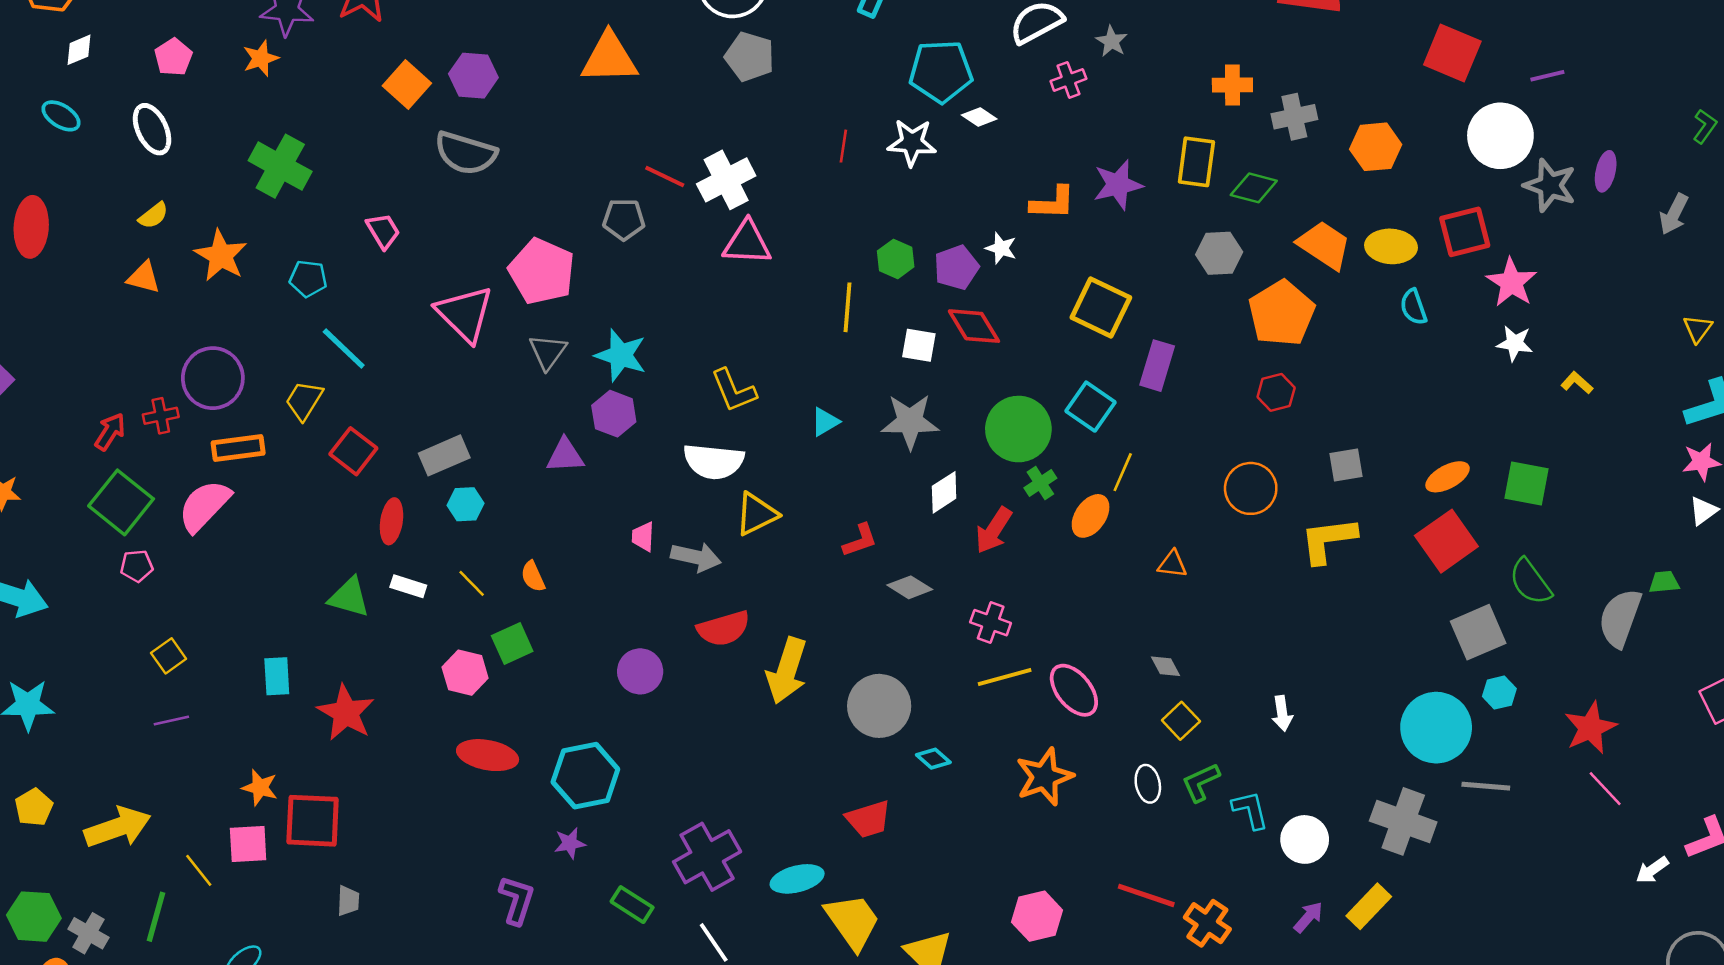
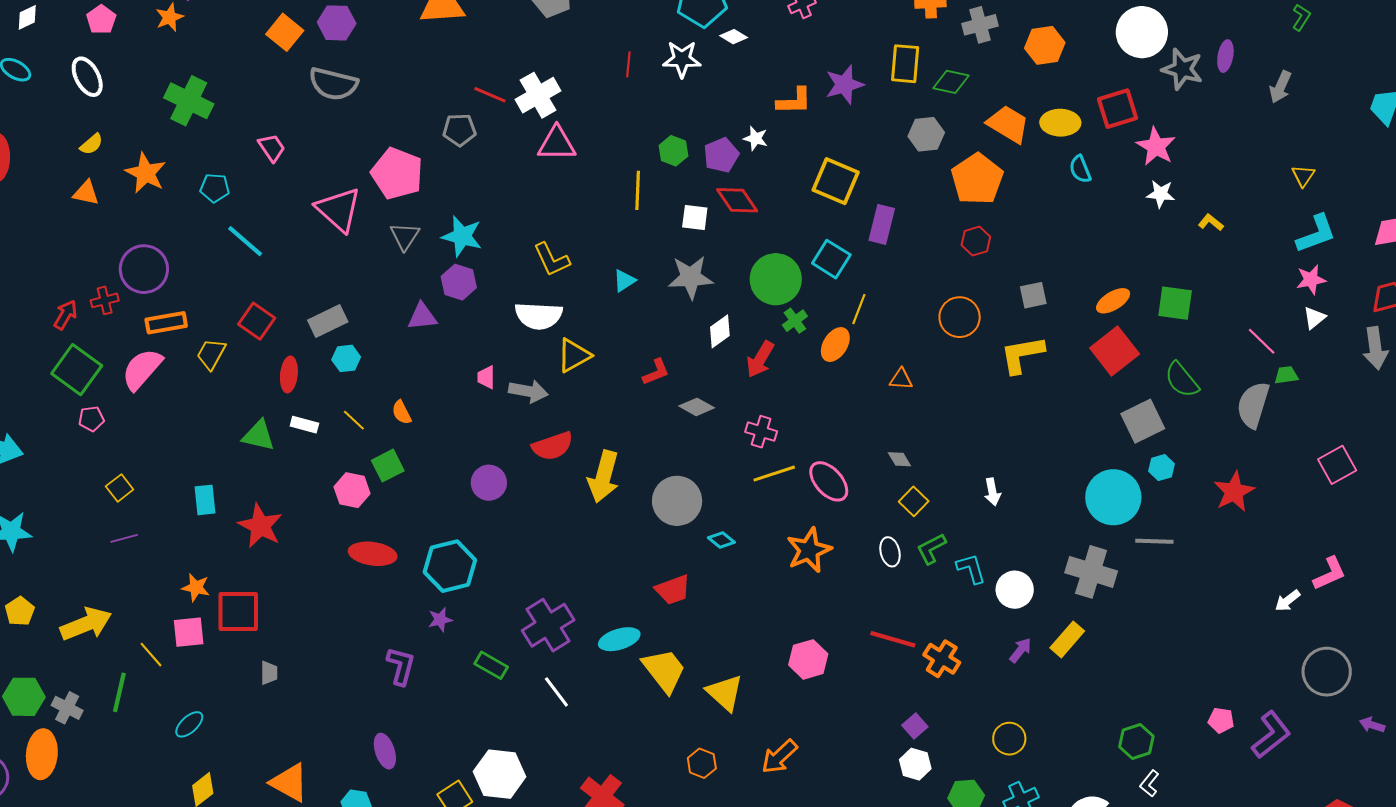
yellow trapezoid: (304, 400) -> (211, 354), moved
pink line: (1605, 789) -> (1262, 341), moved

